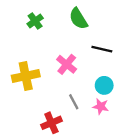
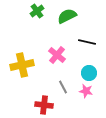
green semicircle: (78, 19) -> (67, 16), turned 96
green cross: (35, 21) -> (37, 11), moved
red cross: (51, 123) -> (44, 105), turned 30

